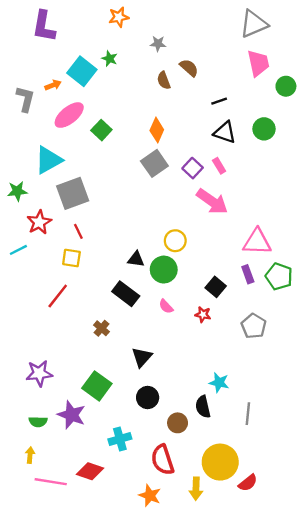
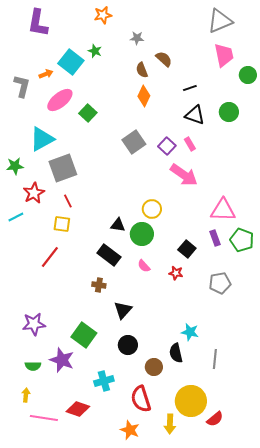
orange diamond: (157, 130) -> (144, 96), moved
gray pentagon: (254, 326) -> (220, 283), turned 30
brown cross: (101, 328) -> (99, 285), moved, turned -32

